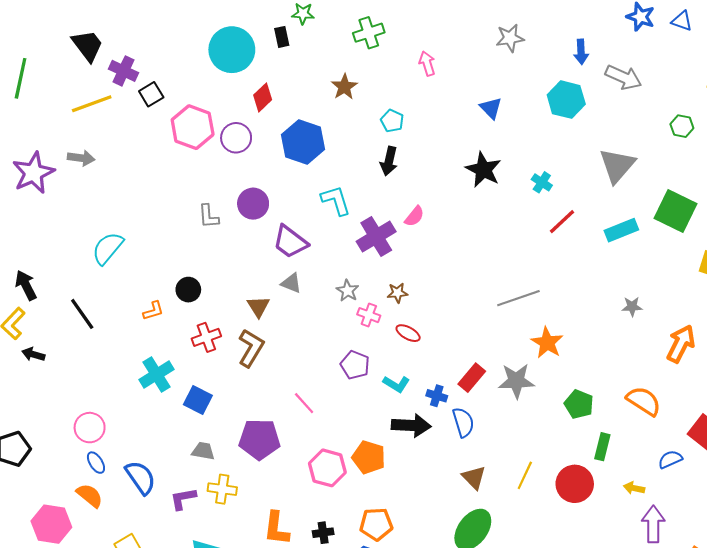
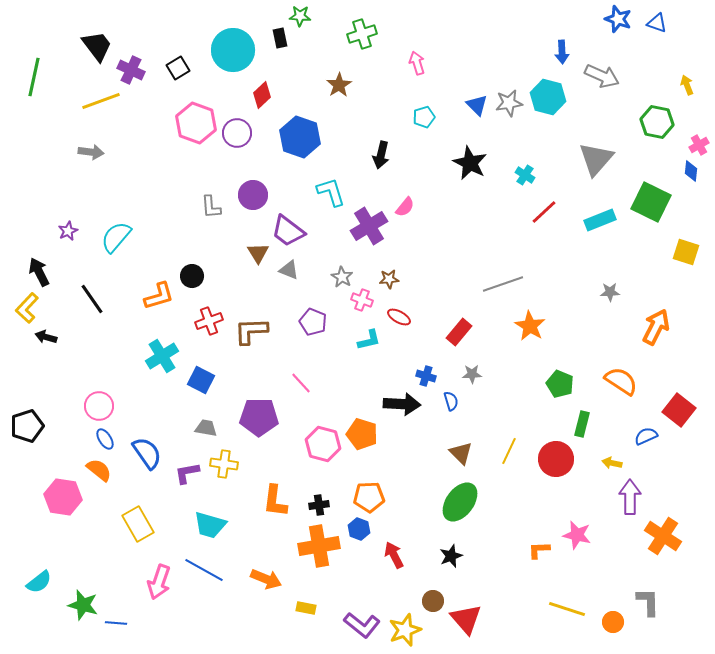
gray star: (510, 38) -> (509, 103), moved
black square: (151, 94) -> (178, 68), moved
cyan pentagon: (392, 121) -> (424, 117), moved, turned 30
green hexagon: (682, 126) -> (657, 122), size x1.5
purple star: (33, 173) -> (68, 231), moved, size x0.5
brown triangle: (258, 307) -> (258, 253), moved
orange L-shape: (153, 311) -> (159, 296), size x1.5
brown L-shape: (251, 348) -> (251, 331), turned -123
purple pentagon: (355, 365) -> (313, 322), moved
red rectangle: (472, 378) -> (459, 332), moved
gray star: (516, 381) -> (472, 374), moved, size x0.6
cyan L-shape: (396, 384) -> (369, 340), moved, turned -45
blue semicircle: (463, 422) -> (451, 401), size x0.7

